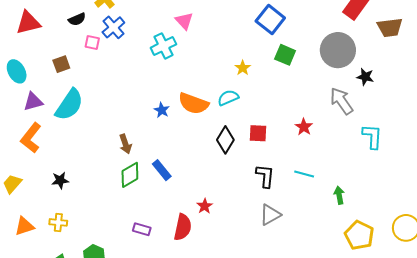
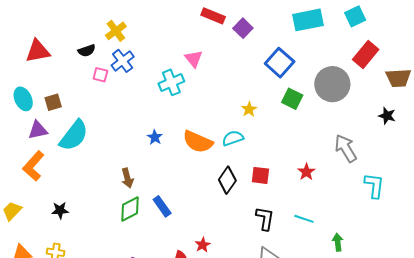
gray circle: (338, 50) -> (332, 84), moved
brown square: (61, 64) -> (53, 102), moved
black star: (365, 77) -> (387, 116), moved
blue star: (162, 110) -> (155, 137), moved

